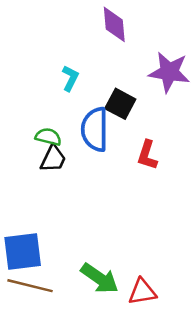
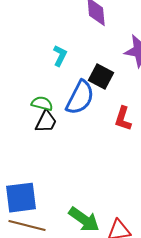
blue semicircle: (95, 129) -> (80, 98), turned -153

